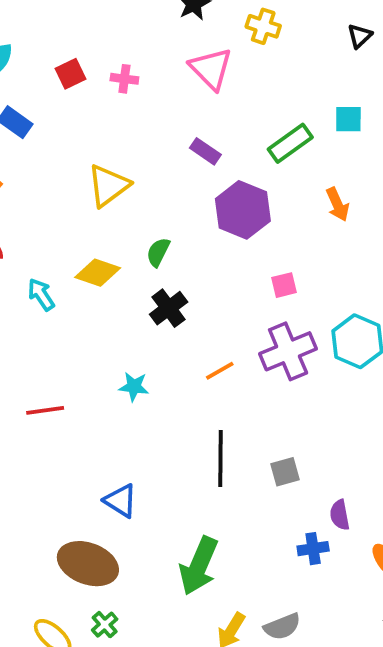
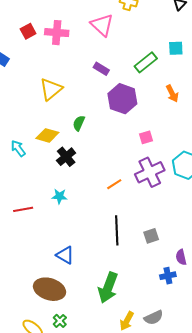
pink cross: (124, 79) -> (57, 33), size x1.6
black cross: (169, 308) -> (66, 157), moved
cyan star: (134, 387) -> (59, 196), moved

